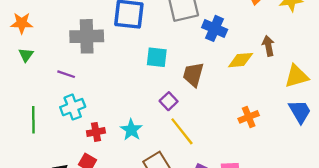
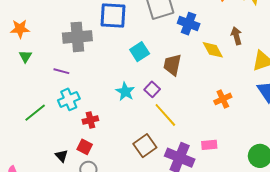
cyan square: (157, 57) -> (140, 52), turned -36
yellow diamond: (241, 60) -> (213, 50), turned 70
green line: (33, 120) -> (35, 113), turned 55
cyan star: (131, 130) -> (125, 92), moved

